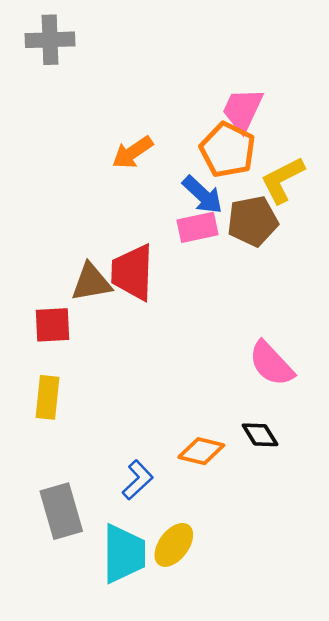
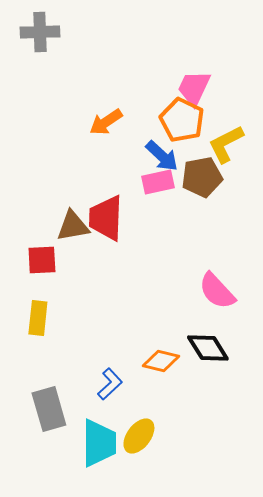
black diamond: (260, 435) -> (208, 348), size x1.4

